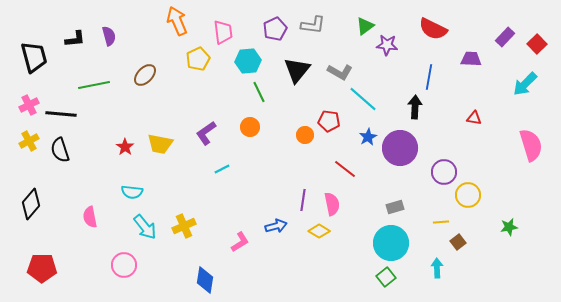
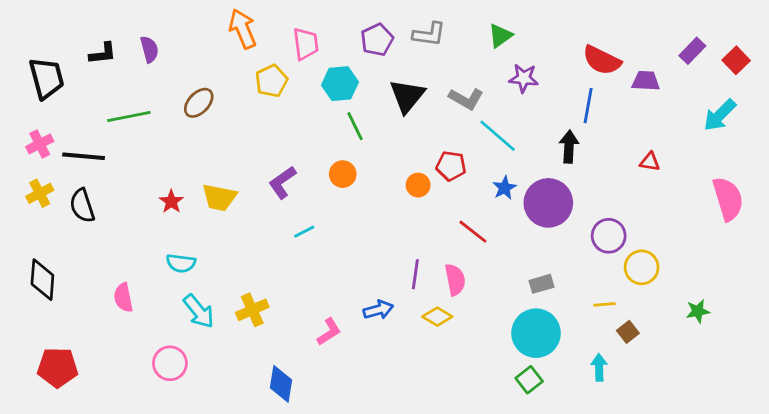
red semicircle: (433, 29) -> (602, 60), moved
purple star: (387, 45) -> (524, 78), moved
black diamond: (31, 204) -> (42, 280), turned -36

